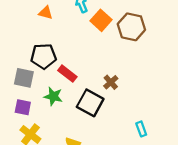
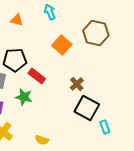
orange square: (101, 20) -> (62, 45), moved
black square: (90, 103) -> (87, 108), moved

